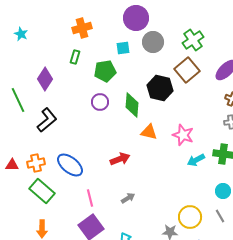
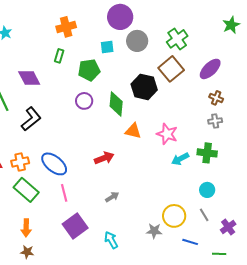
purple diamond: (45, 79) -> (29, 78), turned -60
pink line: (90, 198) -> (64, 193), moved

